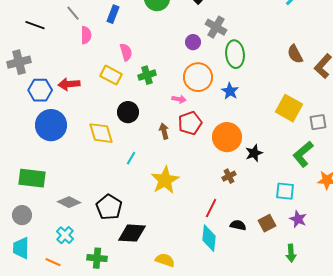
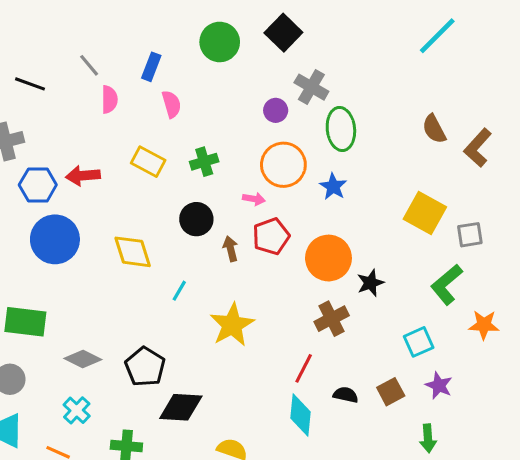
pink semicircle: (126, 52) -> (171, 104), moved
black circle: (128, 112) -> (196, 219), moved
brown cross: (229, 176) -> (332, 319), size x1.5
cyan square: (285, 191) -> (419, 342), turned -30

